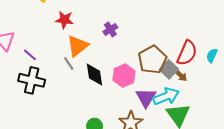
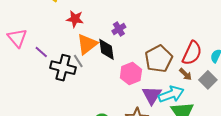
gray square: (169, 69) -> (208, 80), moved
black diamond: (94, 75) -> (106, 49), moved
black cross: (32, 80) -> (63, 68), moved

